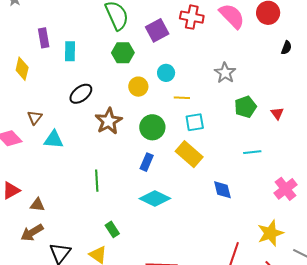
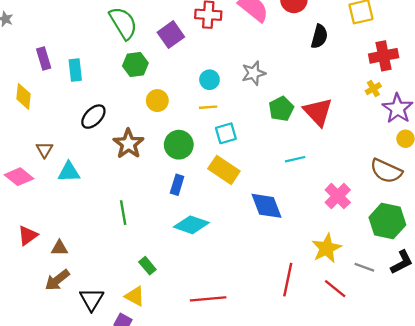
black semicircle: (286, 48) -> (319, 36), size x1.5
cyan circle: (166, 73) -> (209, 80), moved
gray star: (225, 73) -> (254, 73), turned 30
red triangle: (277, 113) -> (318, 112), size x2.0
blue diamond: (222, 190) -> (266, 206), size x1.4

